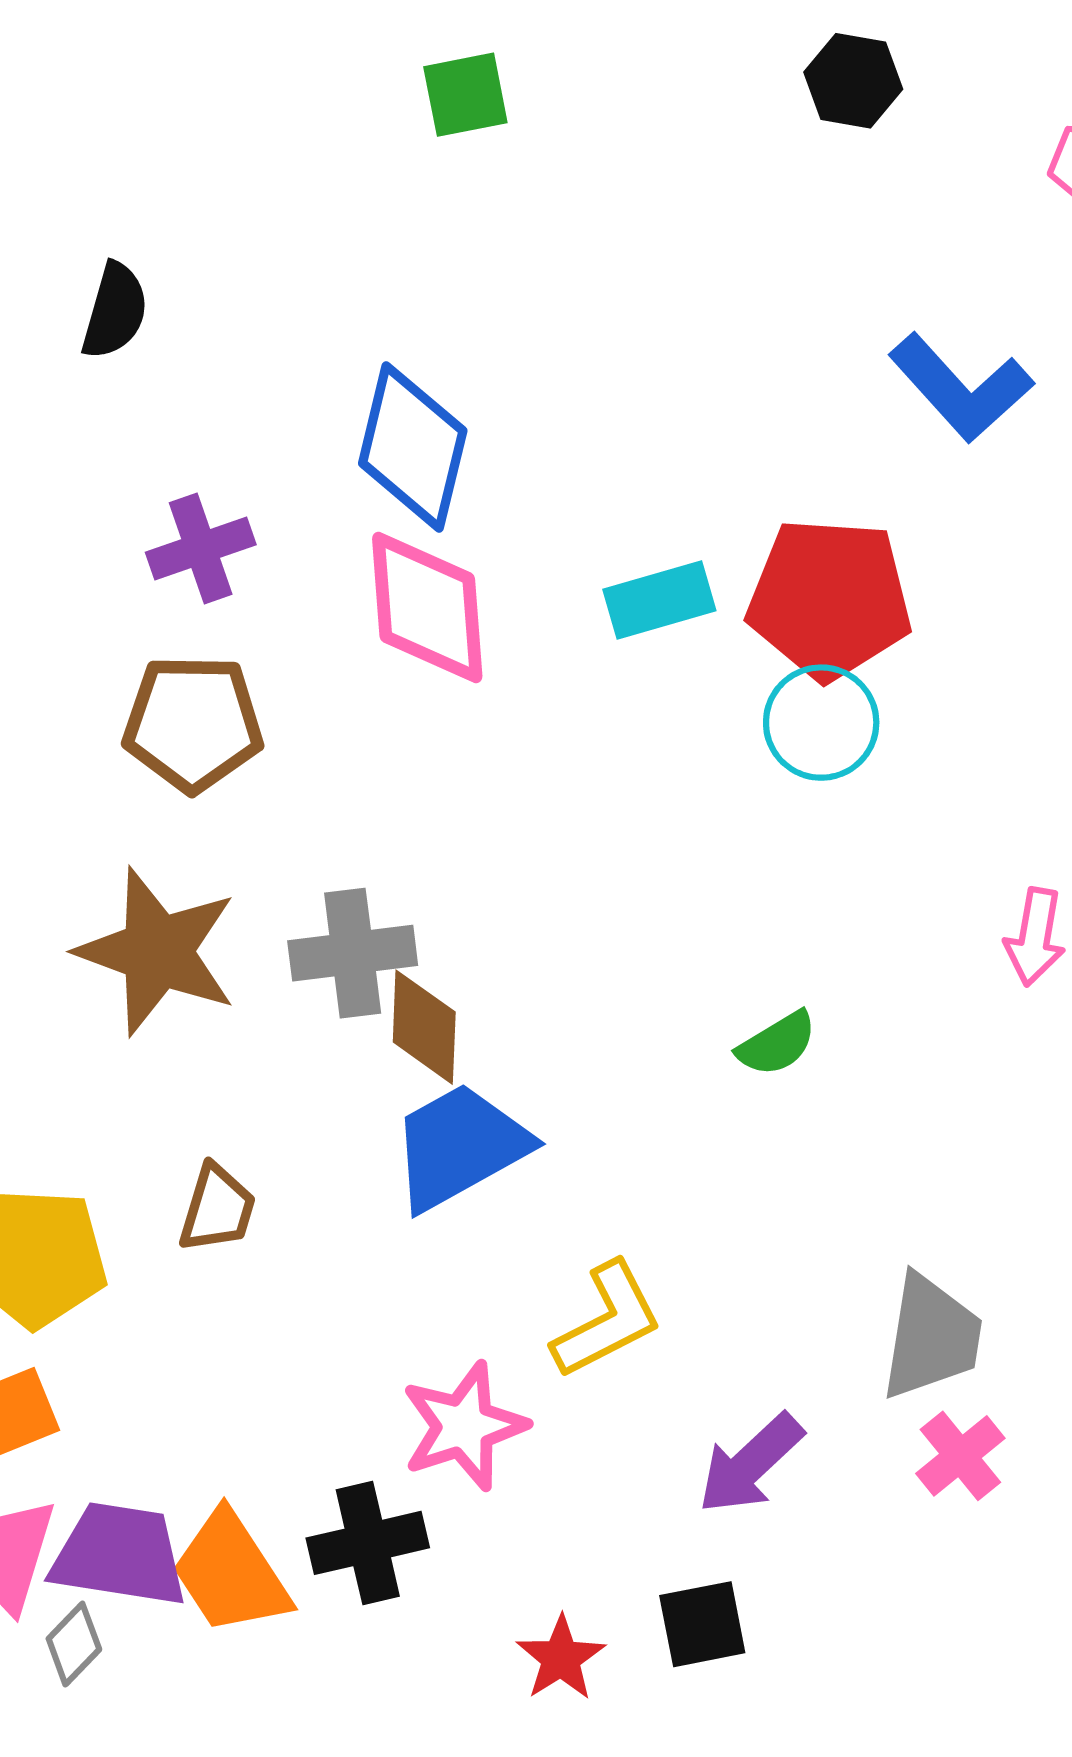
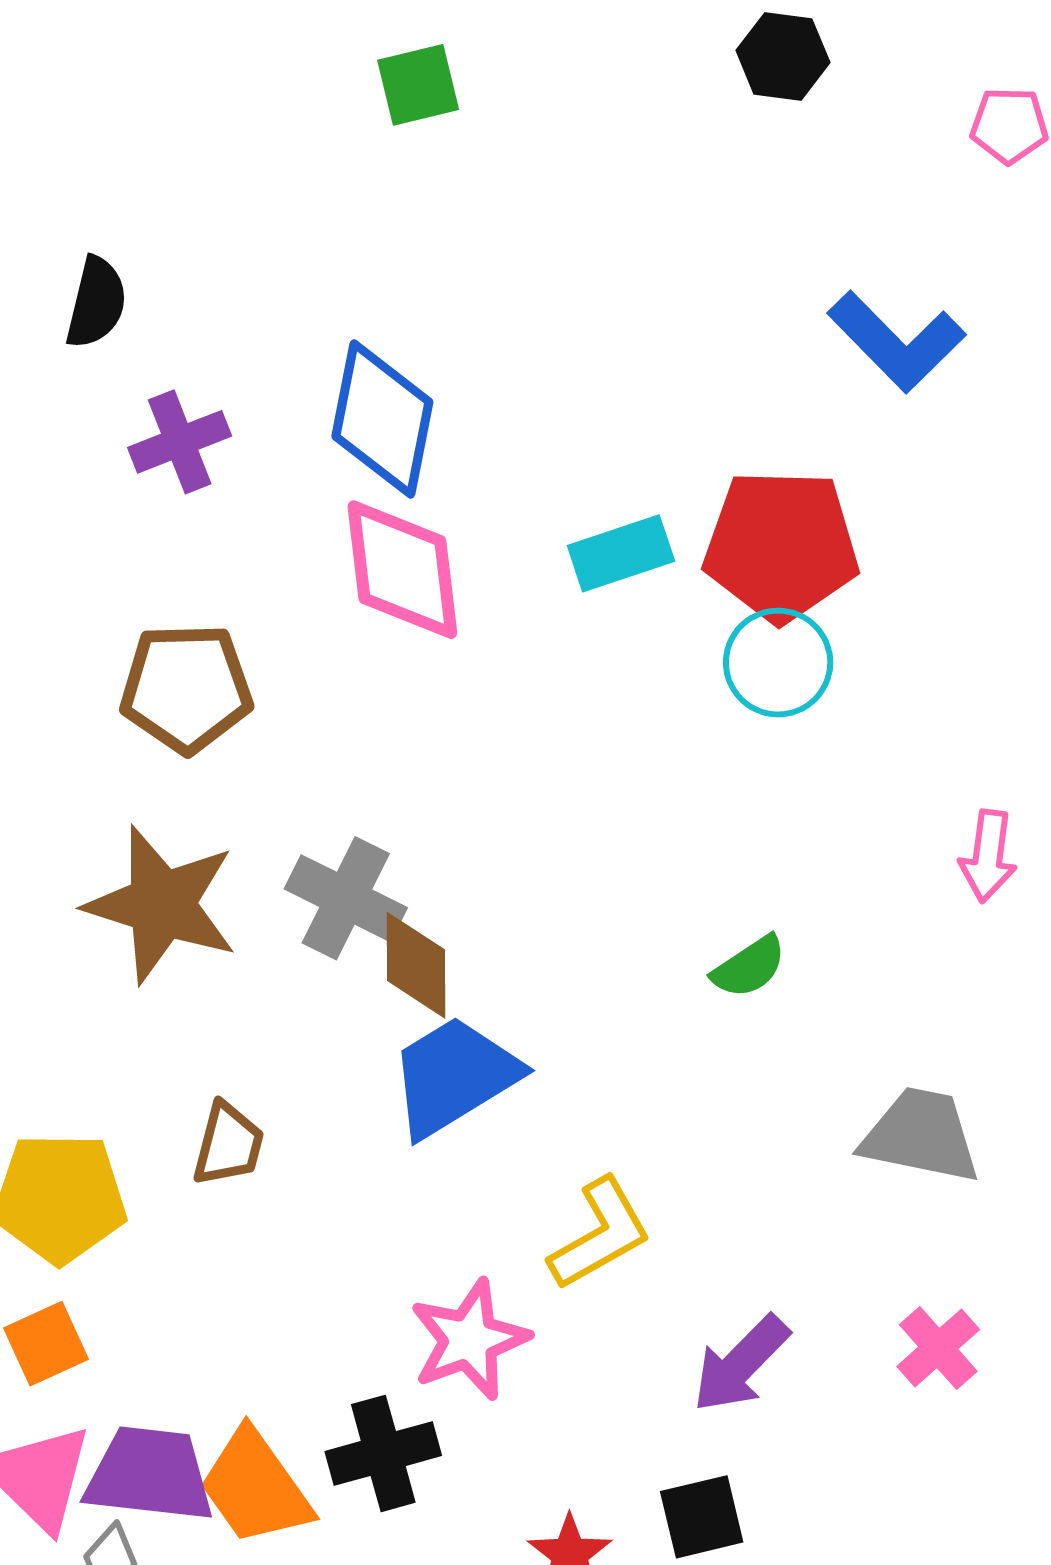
purple cross: (201, 549) -> (180, 442), moved
gray cross: (353, 953) -> (346, 898), turned 36
gray trapezoid: (931, 1337) -> (921, 1135), moved, turned -85

